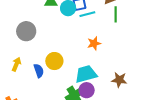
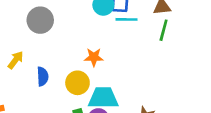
orange star: (94, 43) -> (94, 57), moved
yellow circle: (54, 61) -> (77, 83), moved

